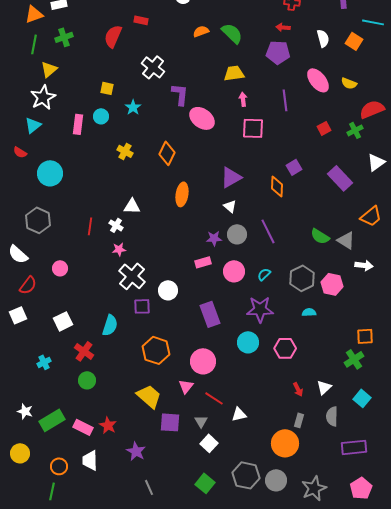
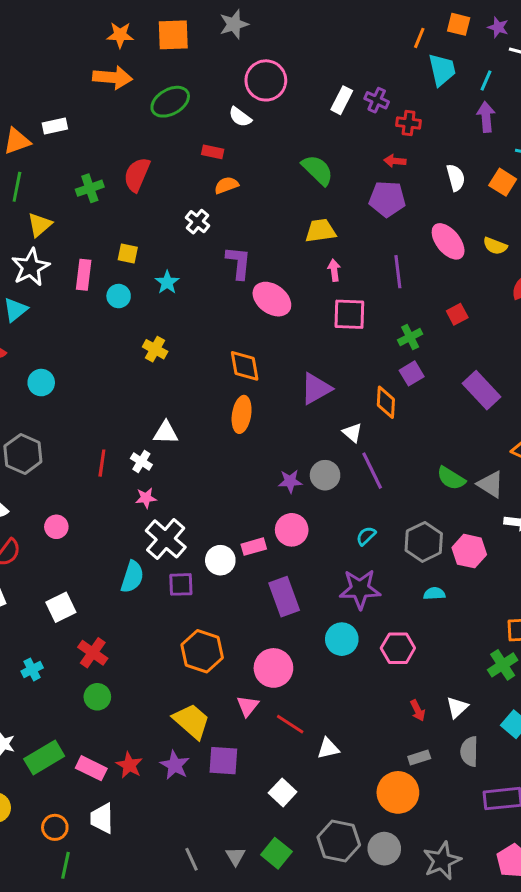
red rectangle: (141, 20) -> (213, 152), moved
orange semicircle: (201, 31) -> (226, 185), moved
green cross: (64, 37) -> (90, 188), moved
white cross: (153, 67) -> (198, 222), size x0.7
pink rectangle: (78, 124) -> (84, 275), moved
green cross: (355, 130) -> (410, 337), moved
orange diamond: (167, 153) -> (245, 366), moved, turned -35
cyan circle: (50, 173) -> (41, 383), size x0.7
white triangle: (230, 206) -> (352, 433), moved
pink rectangle: (203, 262) -> (254, 547), moved
pink circle: (234, 271) -> (292, 530), moved
cyan semicircle: (110, 325) -> (132, 577), moved
gray rectangle: (299, 420) -> (419, 758), turned 56
gray triangle: (201, 421) -> (235, 856), moved
purple star: (136, 451) -> (175, 765), moved
green line: (52, 491) -> (65, 865), moved

